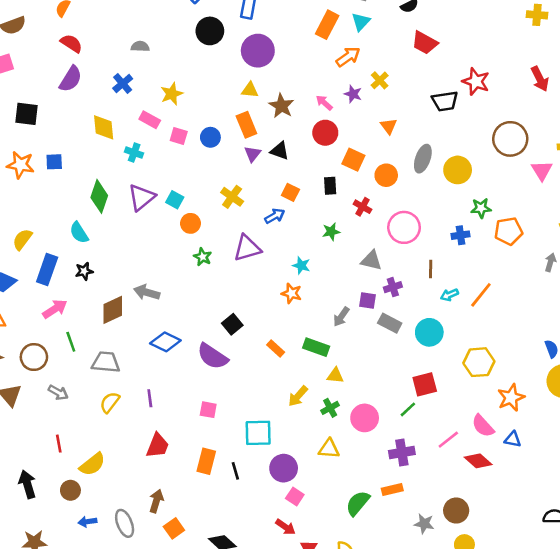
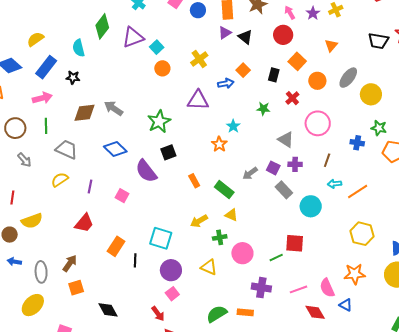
green star: (203, 257) -> (159, 122), moved, size x1.6
yellow hexagon: (479, 362) -> (362, 234), moved
pink square: (208, 410) -> (122, 196), moved

